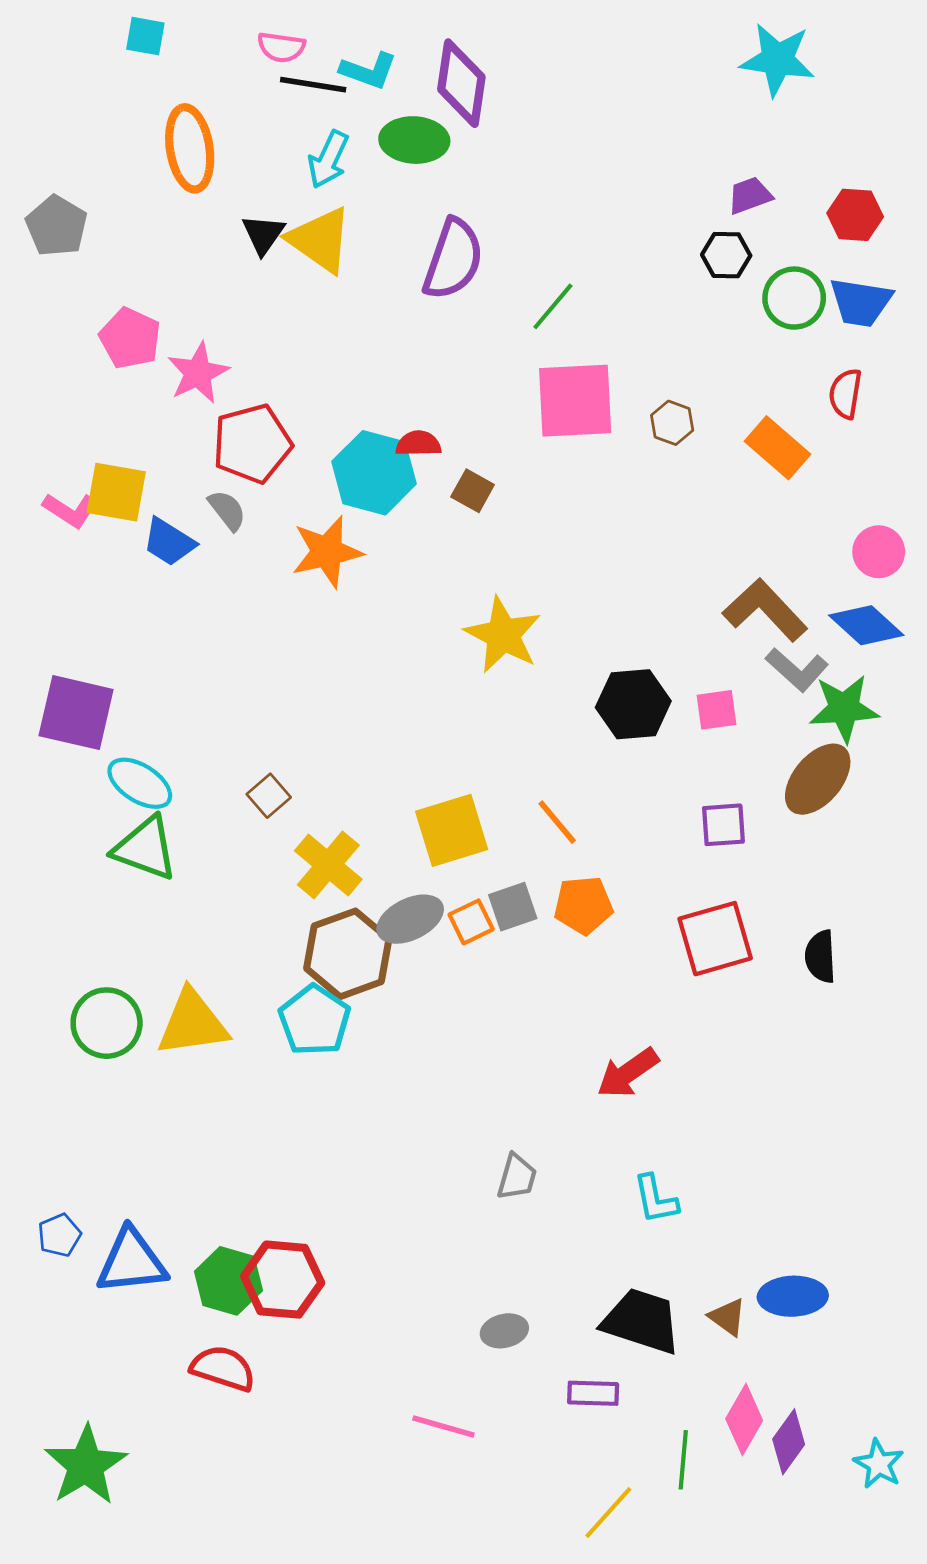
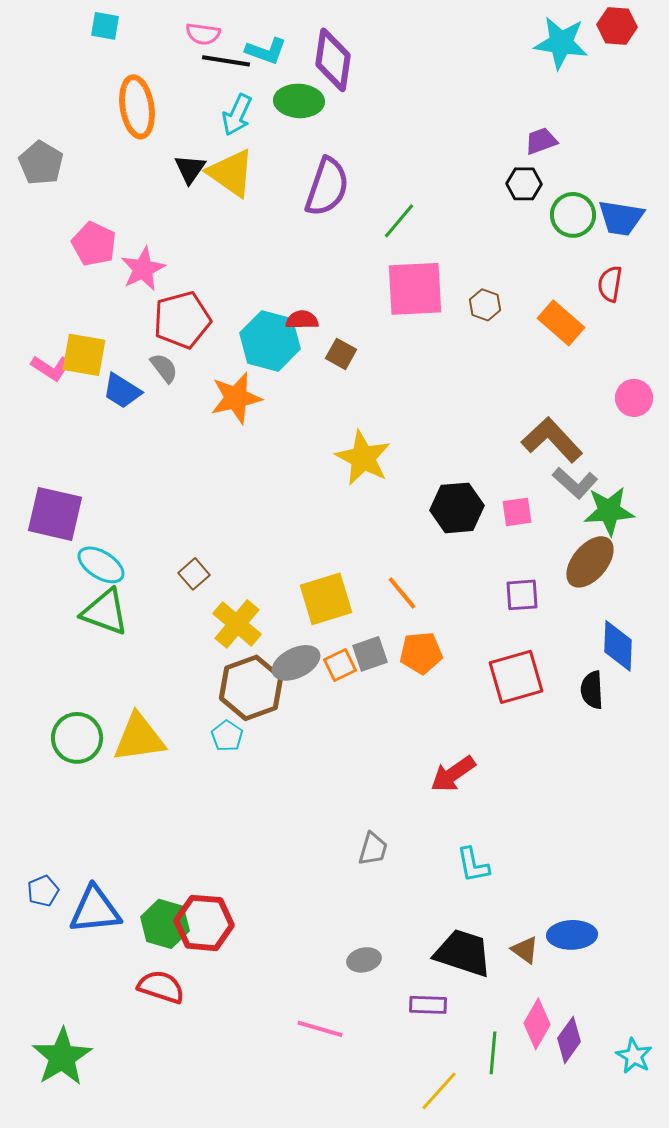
red hexagon: (855, 215) -> (617, 26), moved
blue diamond: (866, 625) -> (618, 646), moved, turned 50
cyan pentagon: (314, 1020) -> (227, 736), size x0.6

